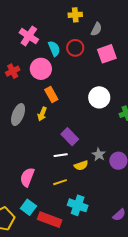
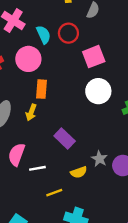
pink square: (107, 54) -> (94, 57), moved
orange rectangle: (51, 94) -> (41, 89), turned 35
white line: (61, 155) -> (37, 168), moved
pink semicircle: (27, 177) -> (17, 155), moved

